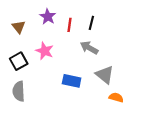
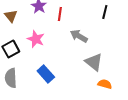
black line: (91, 23) -> (105, 12), moved
blue rectangle: (72, 81) -> (46, 74), moved, turned 36

